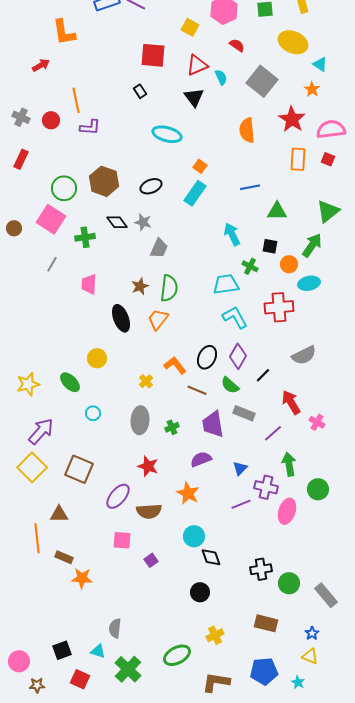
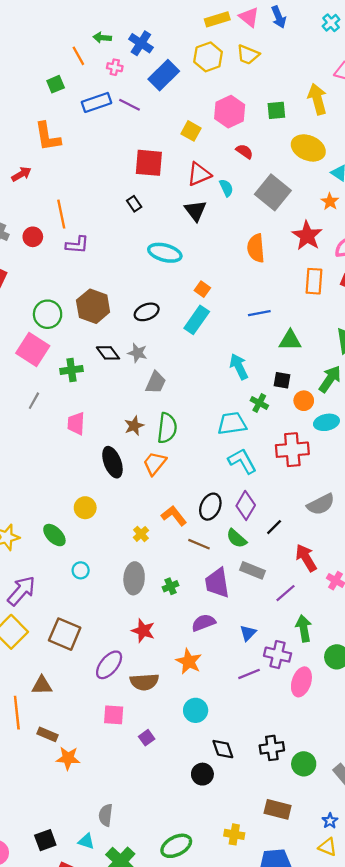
black diamond: (211, 557) -> (223, 749), moved
yellow cross: (215, 635) -> (234, 834), moved, turned 36

